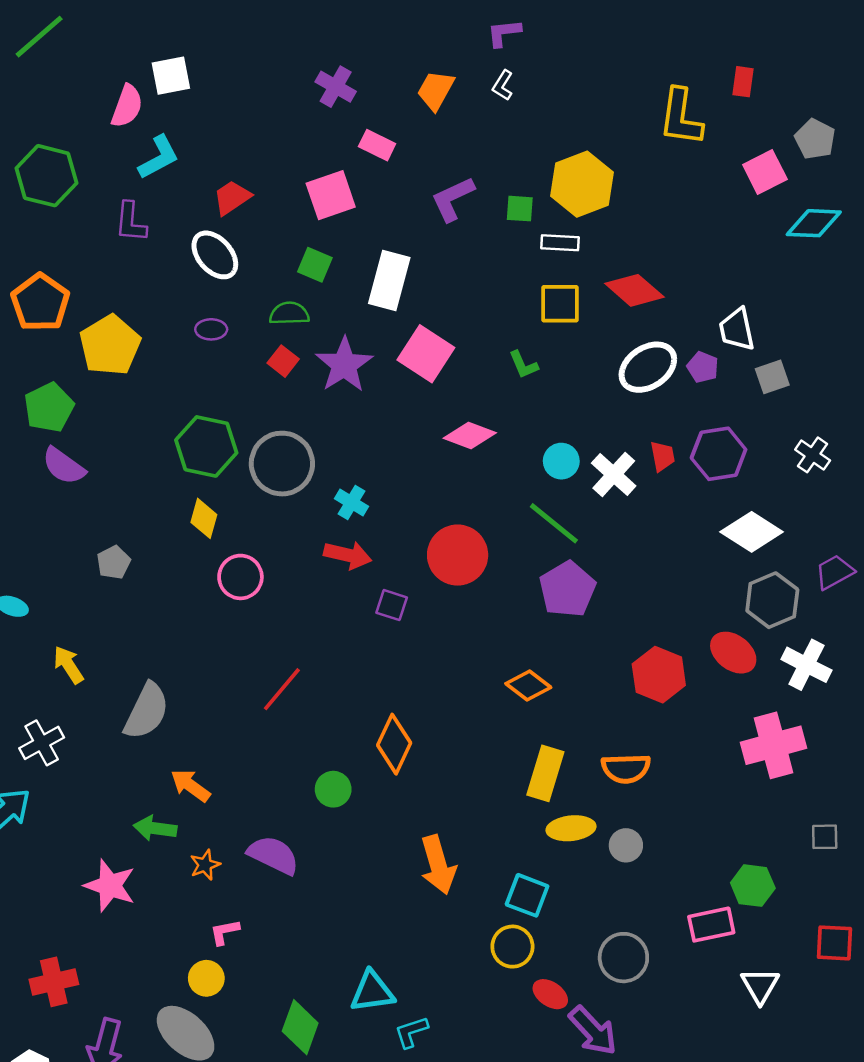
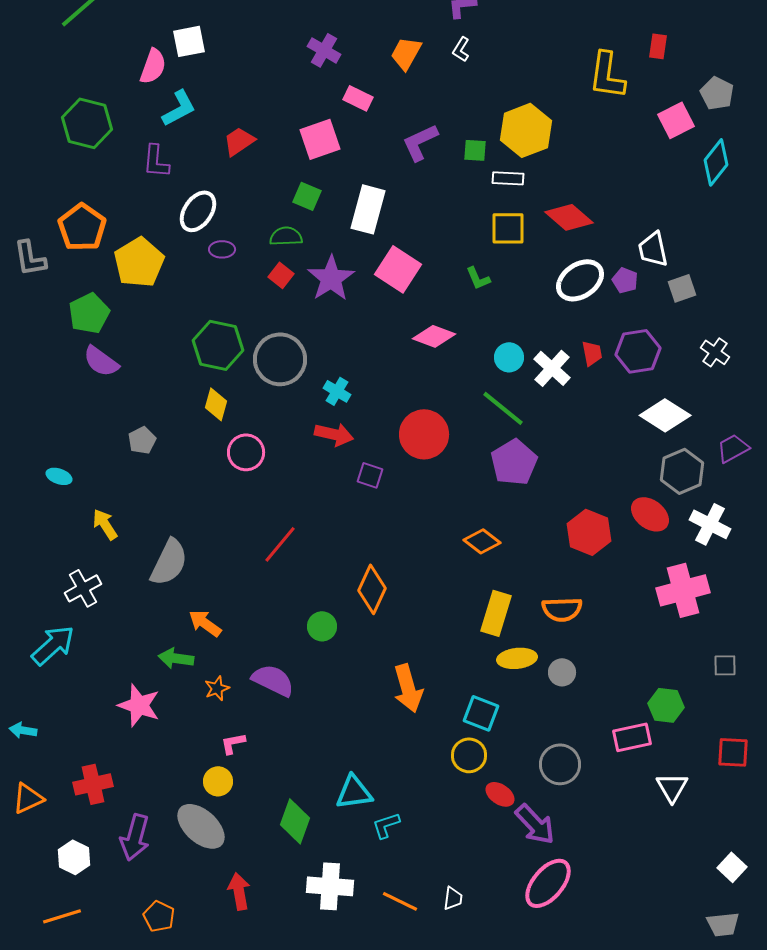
cyan diamond: (814, 223) -> (716, 162), turned -54
white ellipse: (215, 255) -> (198, 211), moved, turned 75

